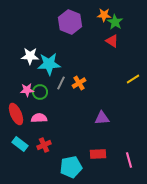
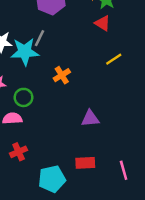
yellow line: (133, 79) -> (114, 59), moved
gray line: (61, 83) -> (40, 38), moved
green circle: (40, 92) -> (23, 97), moved

